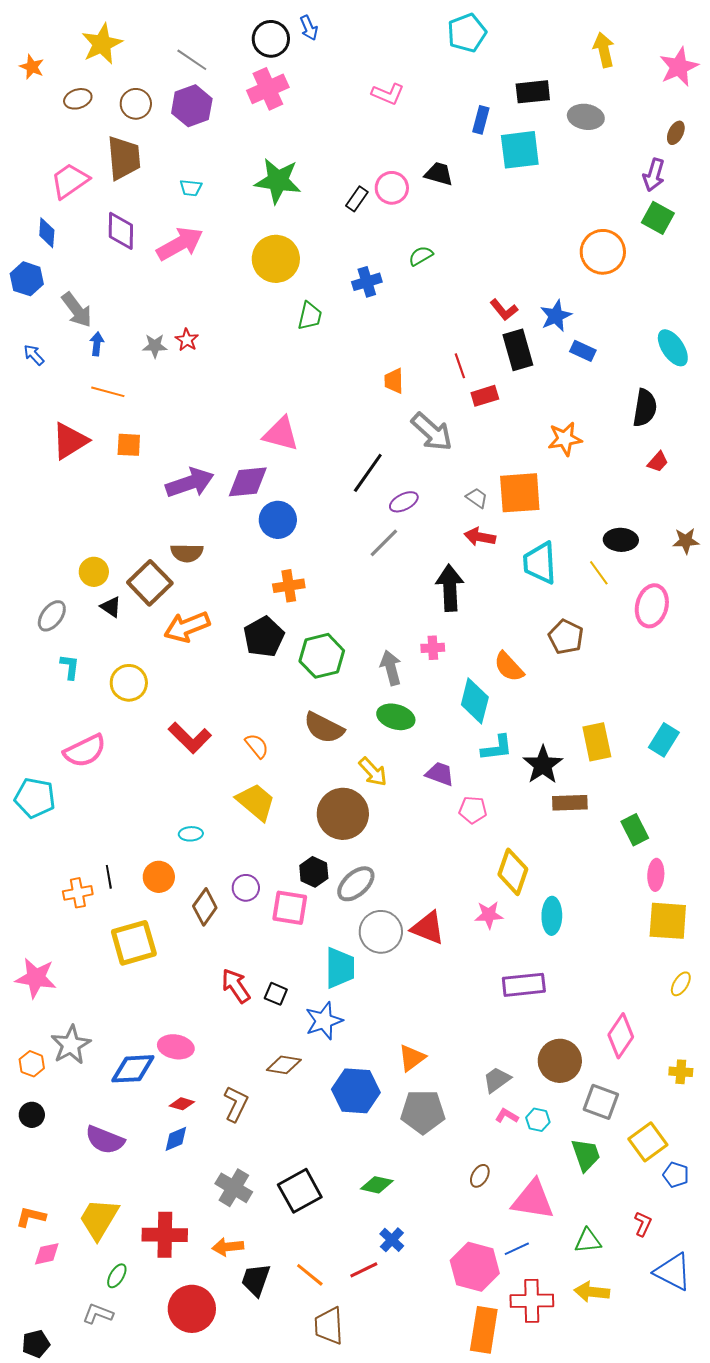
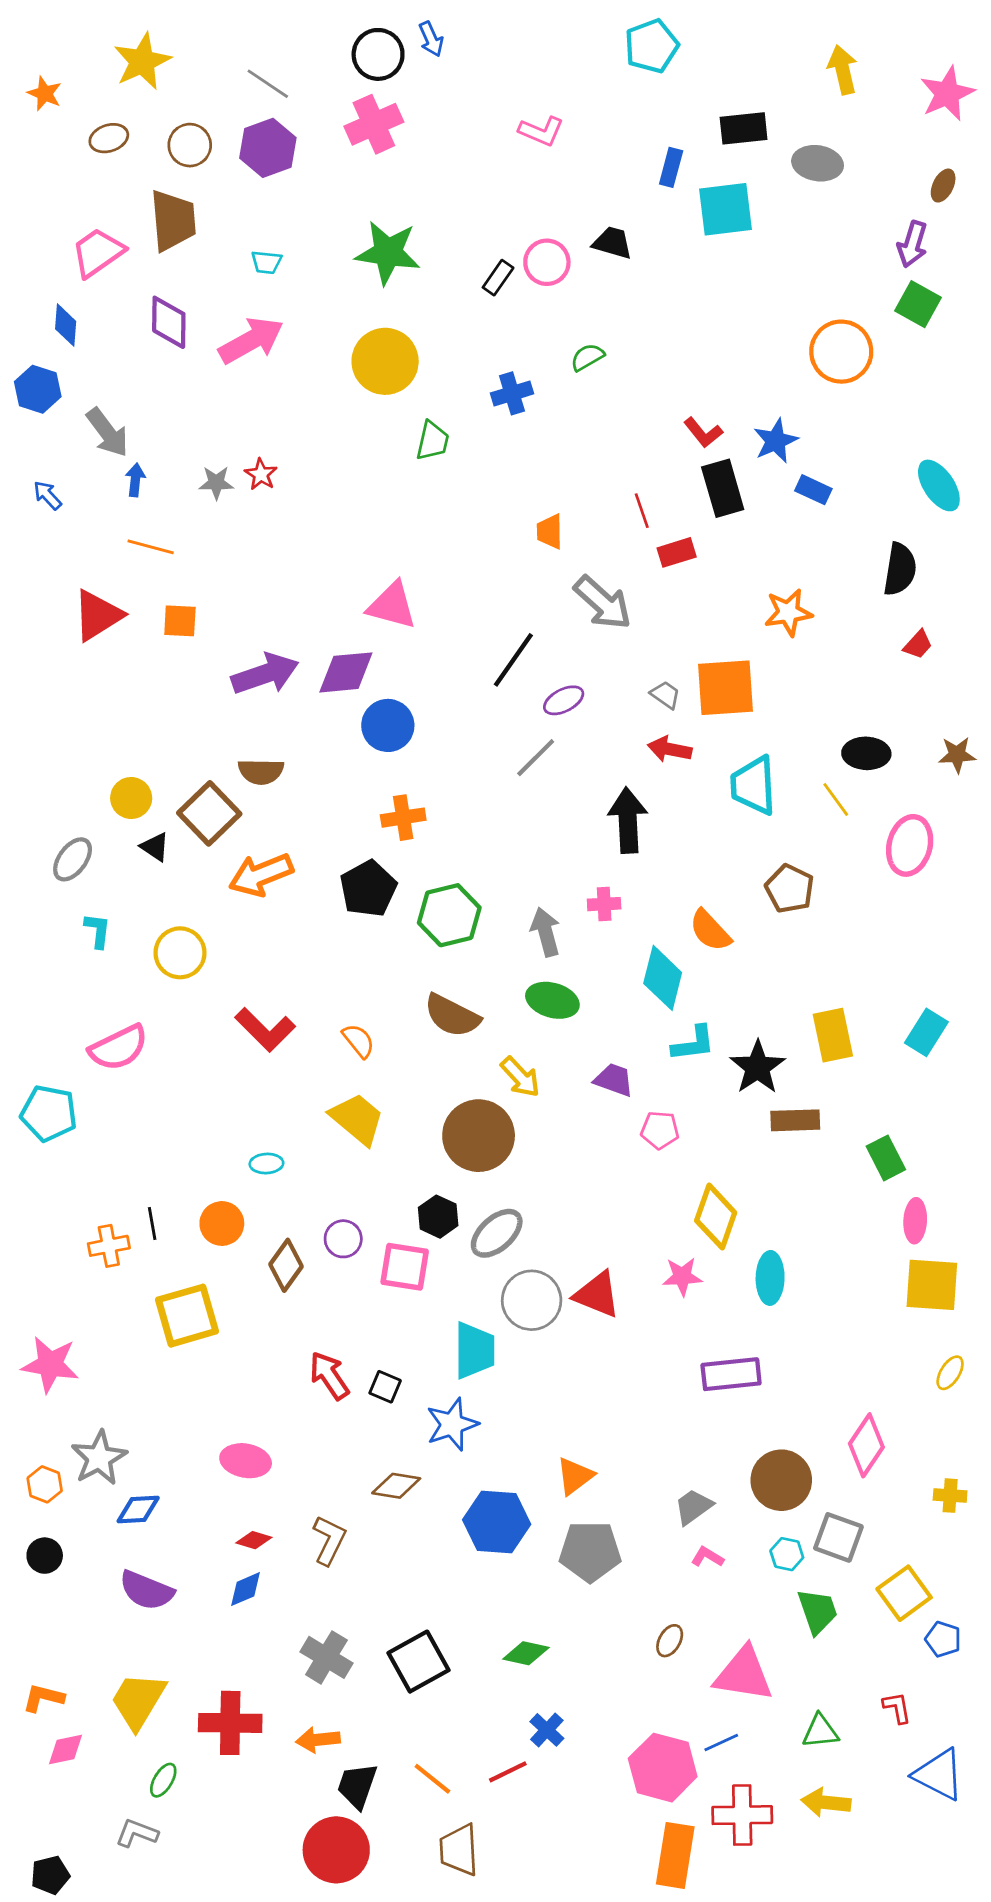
blue diamond: (133, 1069) -> (138, 1510), moved, size x0.7
cyan hexagon: (538, 1120) -> (787, 1554), moved
red L-shape: (643, 1224) -> (897, 1708), turned -35
red circle: (192, 1309) -> (336, 1850), moved

